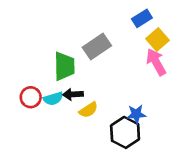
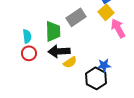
yellow square: (157, 39) -> (106, 12), moved
black arrow: (73, 94) -> (59, 51), size x1.5
cyan semicircle: (53, 99) -> (27, 36), moved, turned -80

